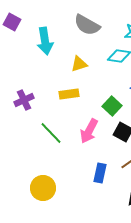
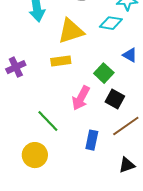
yellow triangle: (79, 64) -> (71, 31), size x1.6
green line: (51, 133) -> (48, 121), moved

